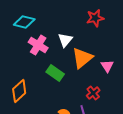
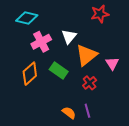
pink cross: (38, 45) -> (41, 42), turned 30
orange diamond: (19, 91) -> (30, 74), moved
red cross: (93, 93) -> (90, 83), moved

